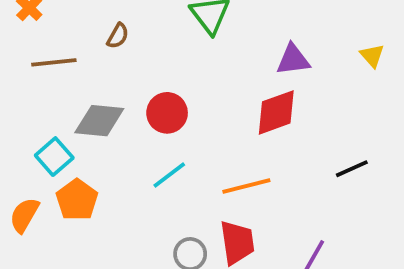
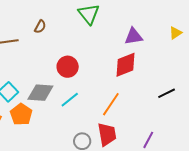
yellow triangle: (372, 56) -> (175, 33), turned 40
gray diamond: (99, 121) -> (40, 93), moved
orange line: (246, 186) -> (111, 104), turned -40

